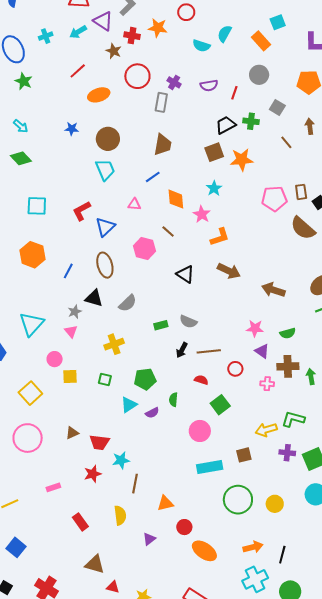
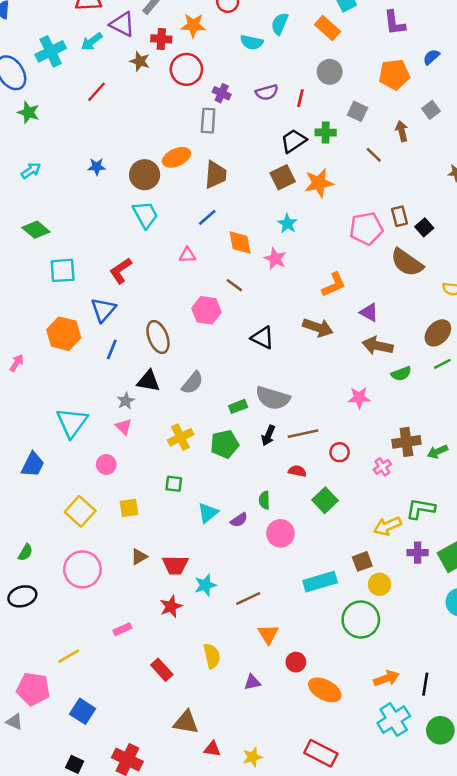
cyan cross: (46, 36) -> (51, 51), size x1.6
red circle: (137, 76) -> (186, 69), moved
orange ellipse: (99, 95) -> (176, 157), moved
cyan arrow: (21, 126) -> (31, 170), turned -70
green diamond: (21, 158) -> (36, 230), moved
blue triangle: (105, 227) -> (103, 310), moved
orange L-shape: (220, 237) -> (334, 285), moved
gray semicircle: (188, 322) -> (273, 398), size x1.5
green semicircle: (288, 333) -> (401, 374), moved
purple triangle: (262, 351) -> (369, 312), moved
yellow square: (70, 376) -> (129, 508), moved
green arrow: (311, 376) -> (438, 452), turned -98
green pentagon: (145, 379) -> (225, 444), moved
pink cross: (267, 384) -> (382, 467), turned -32
pink circle: (200, 431) -> (280, 533), moved
brown line: (135, 484) -> (248, 598), moved, turned 60
orange triangle: (165, 503) -> (268, 634), turned -42
yellow circle: (275, 504) -> (379, 584), moved
purple triangle: (149, 539) -> (252, 682), turned 32

